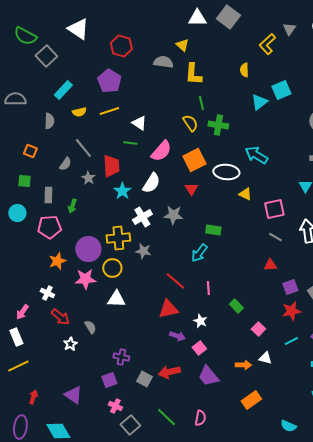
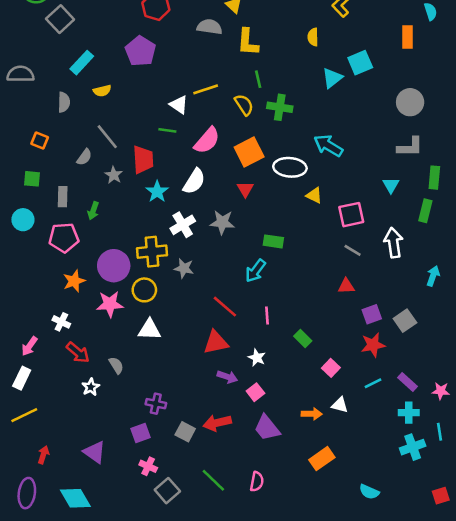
yellow line: (109, 111) -> (206, 89), moved
white rectangle: (16, 337) -> (22, 378), turned 48

